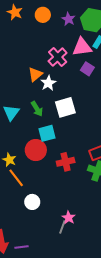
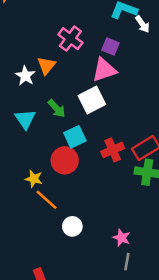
pink triangle: (82, 47) -> (104, 70), moved
white star: (48, 83) -> (25, 76), moved
red cross: (66, 162) -> (113, 150), moved
gray line: (62, 227) -> (127, 262), moved

